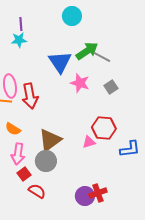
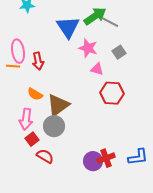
red arrow: (30, 96) -> (38, 61), size x0.7
orange semicircle: (13, 129) -> (35, 94), moved
pink triangle: (89, 142) -> (97, 69), moved, turned 32
blue L-shape: (130, 149) -> (138, 157), moved

